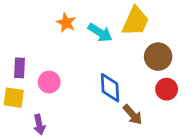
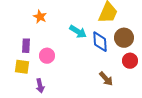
orange star: (66, 23) -> (40, 17), moved
cyan arrow: (100, 33) -> (78, 32), moved
blue diamond: (110, 88) -> (100, 42), moved

